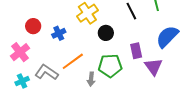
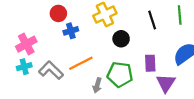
red circle: (33, 26) -> (58, 13), moved
cyan cross: (22, 81) -> (24, 67), moved

